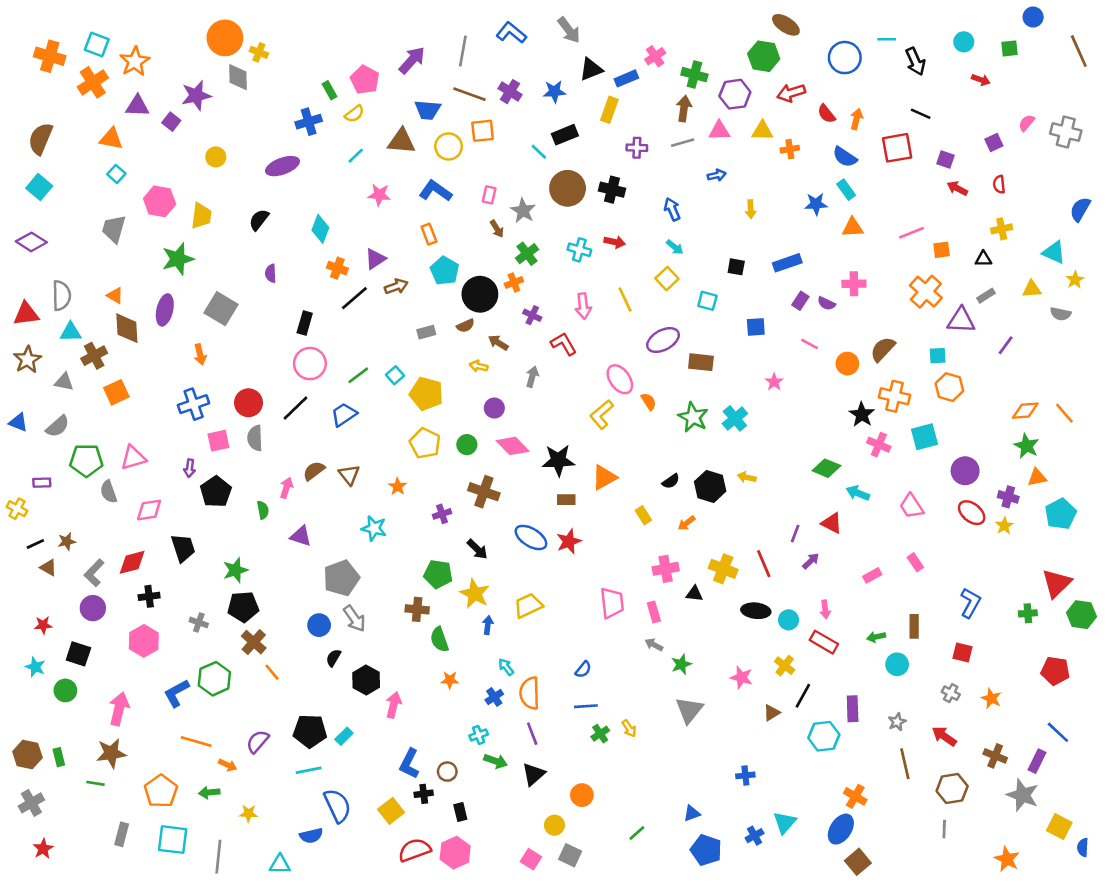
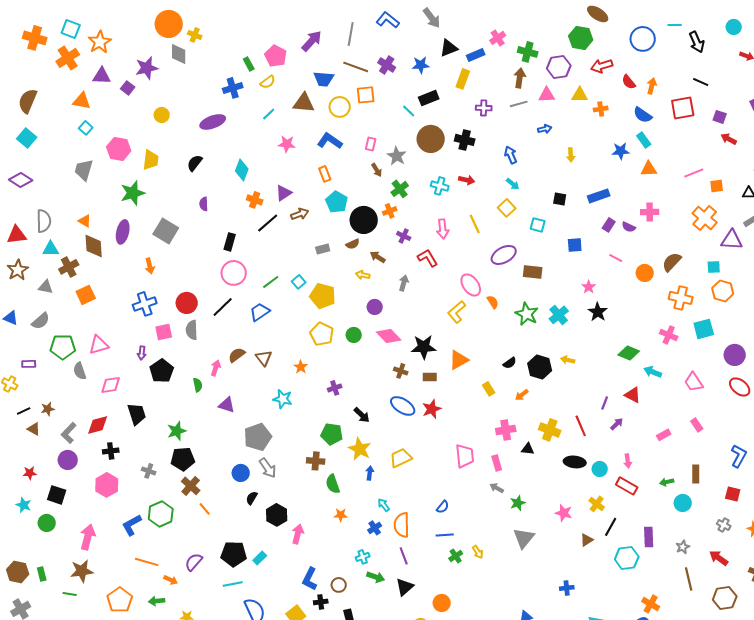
black star: (862, 415) -> (598, 312), moved
brown cross: (484, 492) -> (401, 371), moved, size x0.6

